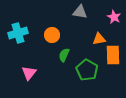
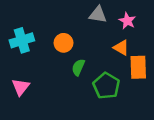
pink star: (114, 17) -> (127, 21), moved
orange triangle: (99, 39) -> (121, 48), turned 40
pink triangle: (29, 73) -> (21, 87), moved

